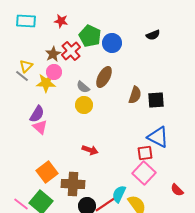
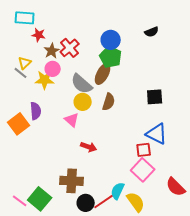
red star: (61, 21) -> (39, 35), moved
green pentagon: (90, 36) -> (111, 57), moved
gray semicircle: (83, 87) -> (82, 84), size x1.6
brown semicircle: (135, 95) -> (109, 102), moved
purple semicircle: (37, 114) -> (36, 111), turned -36
pink triangle: (40, 127) -> (72, 120), moved
orange square: (47, 172) -> (19, 124), moved
red semicircle: (177, 190) -> (176, 187), size x1.5

